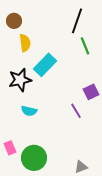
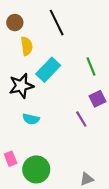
black line: (77, 21) -> (57, 23), moved, turned -45
green line: (85, 46) -> (91, 66), moved

